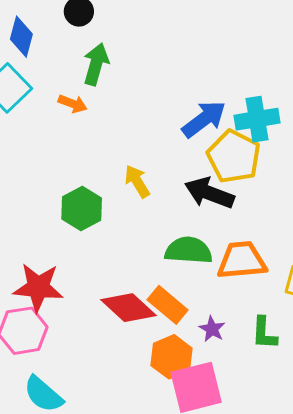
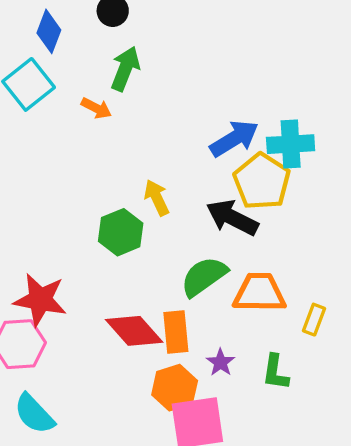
green hexagon: (82, 209) -> (121, 232), moved
green semicircle: (189, 250) -> (204, 276), turned -45
orange rectangle: (168, 305) -> (176, 332), turned 39

